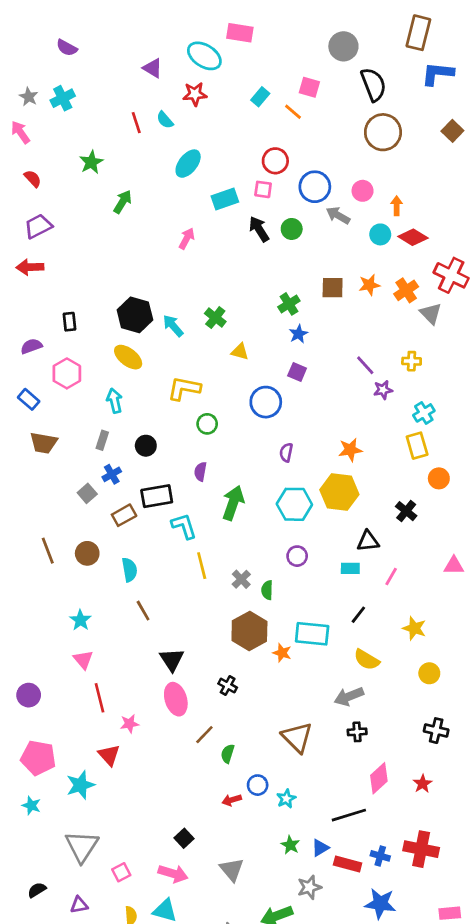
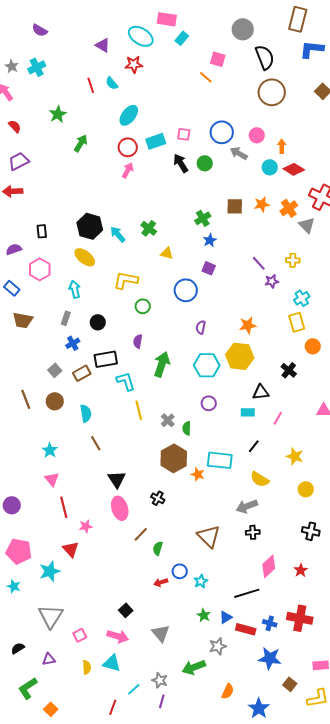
cyan rectangle: (260, 97) -> (182, 38), moved
red circle: (275, 161) -> (128, 147), moved
gray square: (87, 493) -> (55, 370), moved

